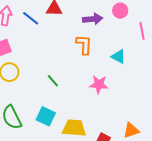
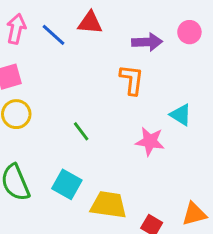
cyan triangle: (118, 57) -> (181, 115), moved

